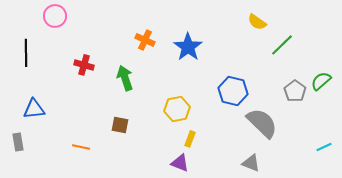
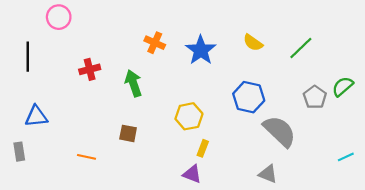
yellow semicircle: (257, 22) -> (253, 43), moved
red cross: (84, 65) -> (90, 69), turned -30

